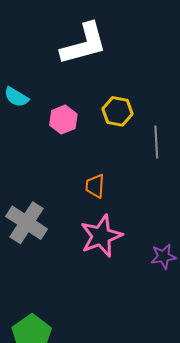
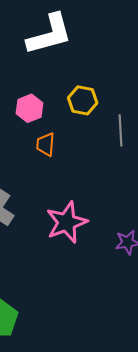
orange trapezoid: (95, 186) -> (46, 144), moved

